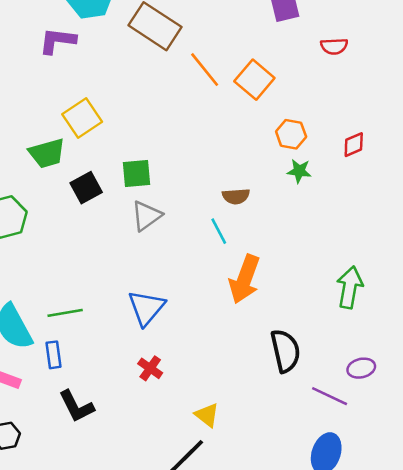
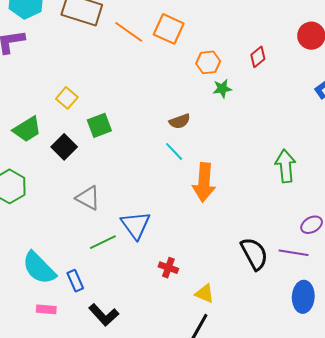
yellow square: (82, 118) -> (67, 98), moved, size x0.7
gray triangle: (146, 216) -> (88, 198), moved, turned -40
green line: (65, 313) -> (103, 242), moved
black semicircle: (285, 351) -> (254, 254), moved
red cross: (150, 368) -> (168, 268), moved

